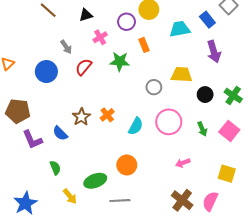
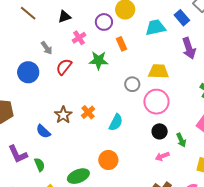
black circle: (205, 95) -> (160, 131), moved
pink circle: (169, 122) -> (156, 102), moved
green arrow: (202, 129) -> (181, 140), moved
purple L-shape: (32, 140) -> (18, 154), moved

